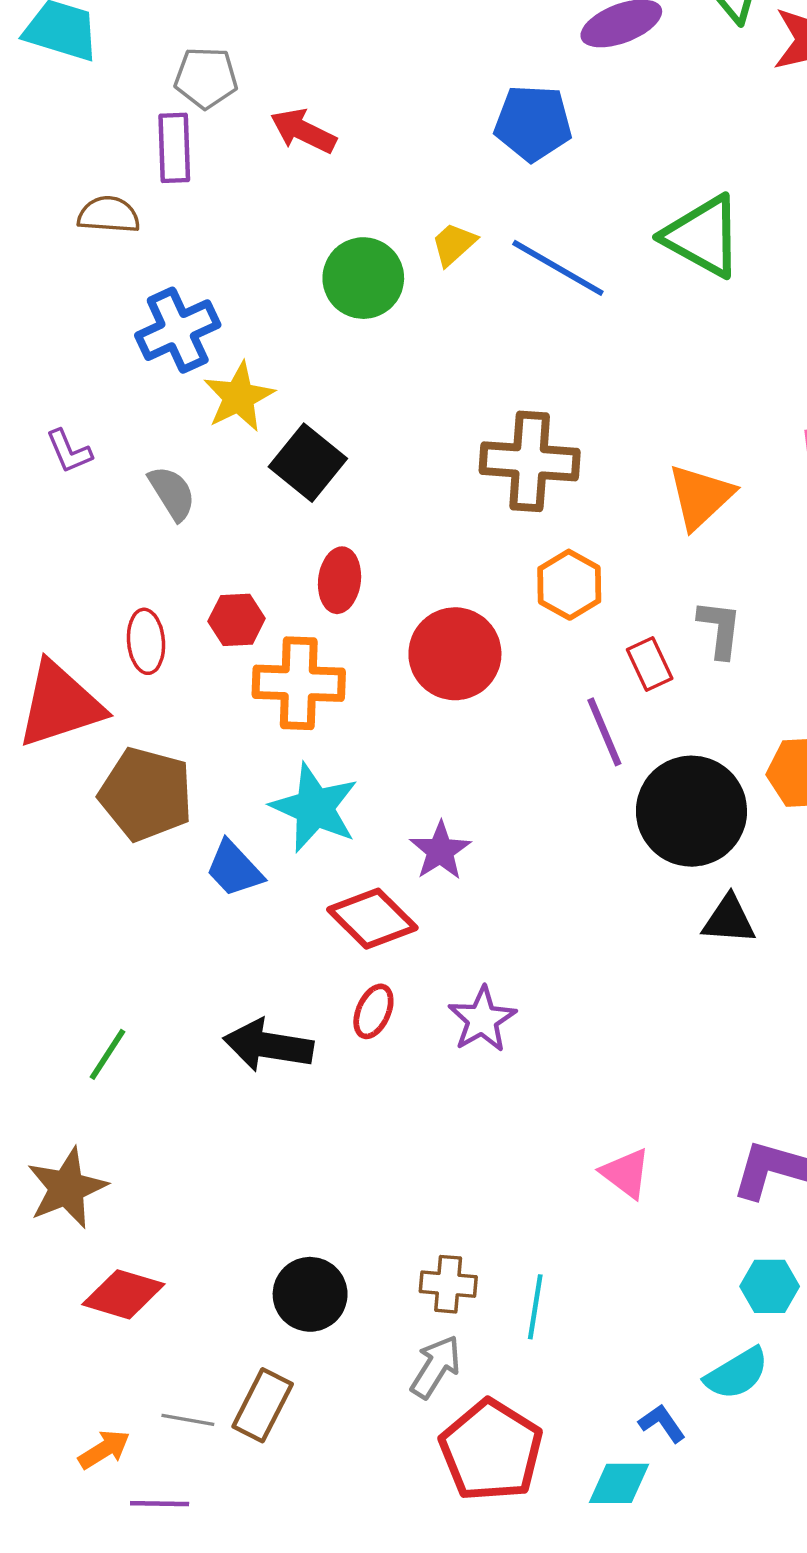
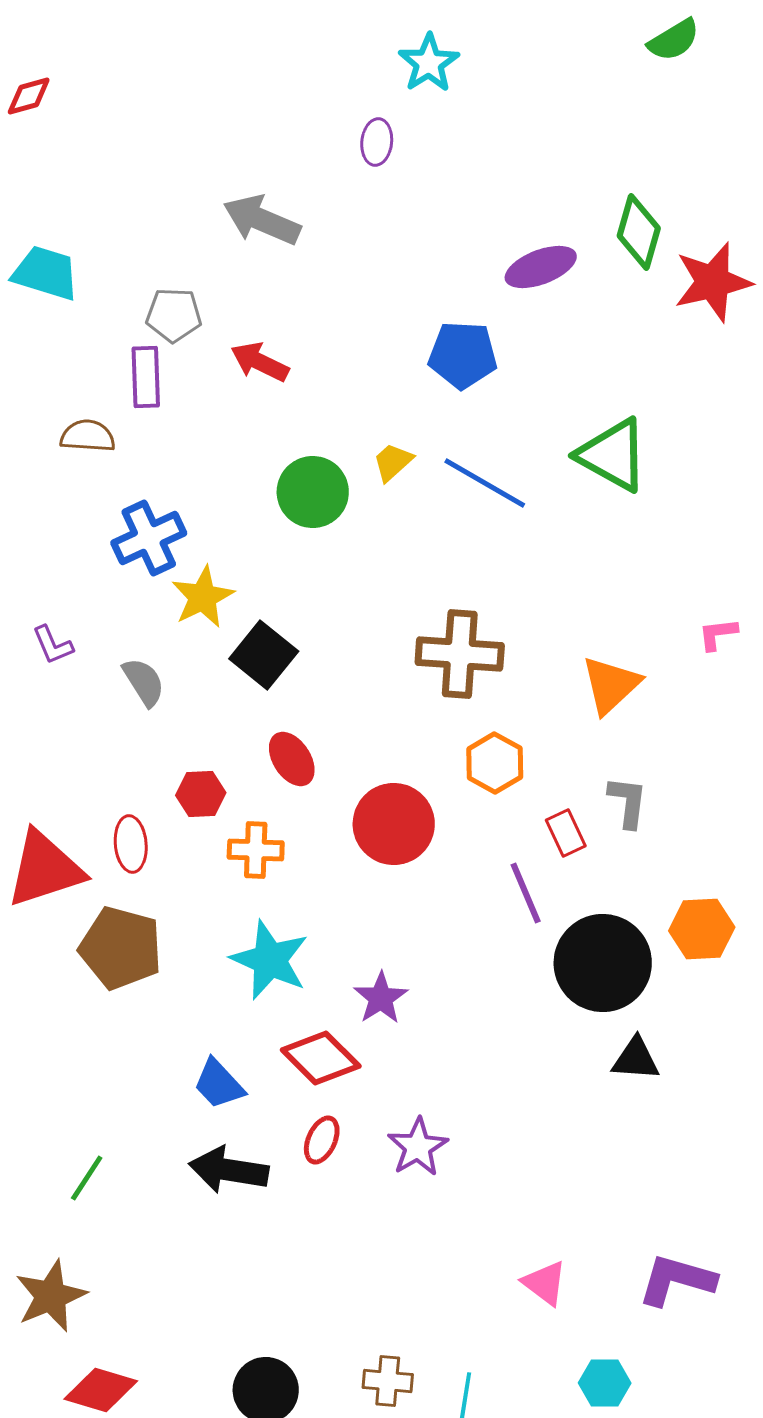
red ellipse: (340, 580) -> (292, 759), turned -40
red ellipse: (146, 641) -> (131, 844), moved
orange cross: (299, 683) -> (256, 850), size x0.7
blue trapezoid: (234, 869) -> (219, 1084), moved
cyan hexagon: (770, 1286) -> (605, 1383), moved

